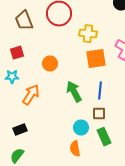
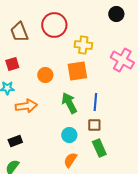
orange square: (96, 59) -> (77, 71), moved
orange arrow: (31, 95) -> (26, 106), turned 50
cyan circle: (81, 128) -> (69, 135), moved
orange semicircle: (75, 149) -> (70, 160), turned 42

